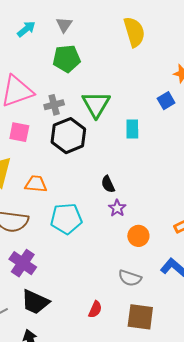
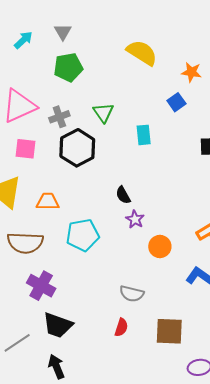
yellow semicircle: (134, 32) -> (142, 53), moved, turned -36
green triangle: (96, 104) -> (103, 112), size x0.7
gray semicircle: (130, 278) -> (132, 294), moved

